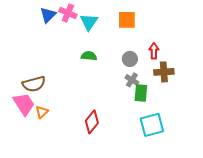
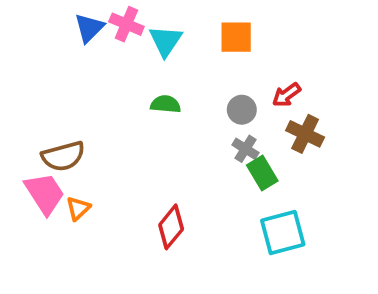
red arrow: (154, 51) -> (286, 95), turned -126
brown cross: (164, 72) -> (305, 134), turned 30
green rectangle: (141, 93) -> (262, 173), turned -36

